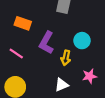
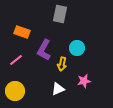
pink line: (16, 54) -> (16, 60), turned -72

